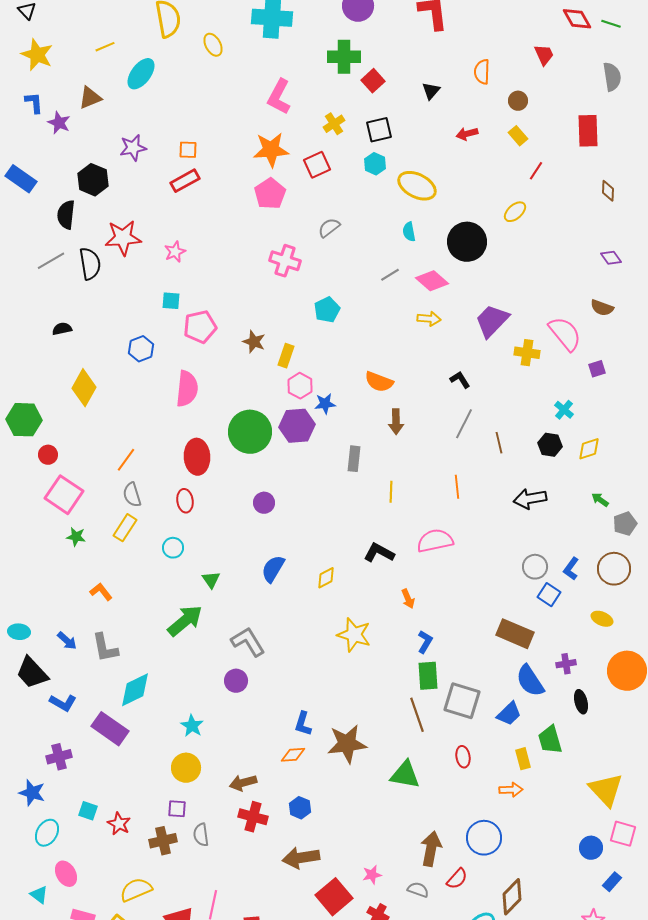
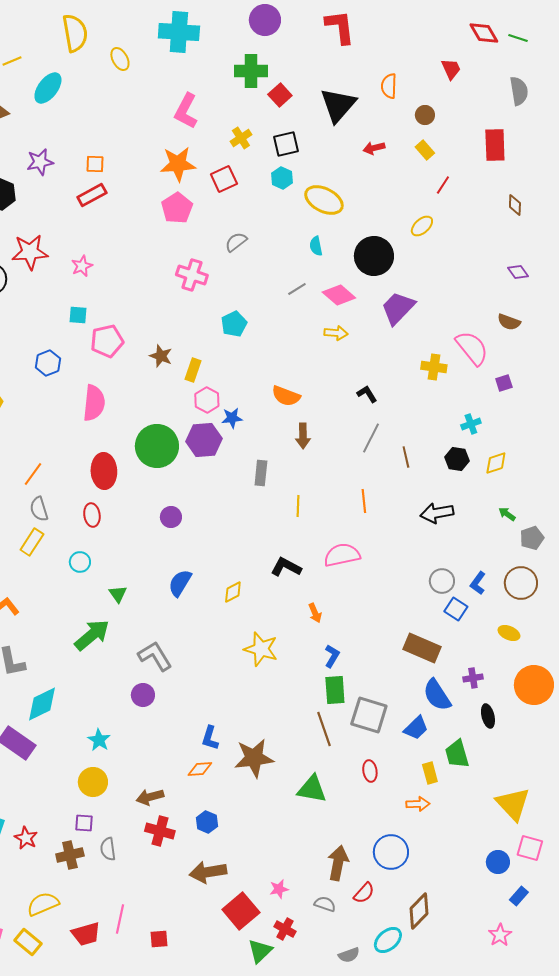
black triangle: (431, 91) -> (338, 105), size x2.0
purple trapezoid: (492, 321) -> (398, 308), moved
cyan cross: (564, 410) -> (471, 424), turned 30

